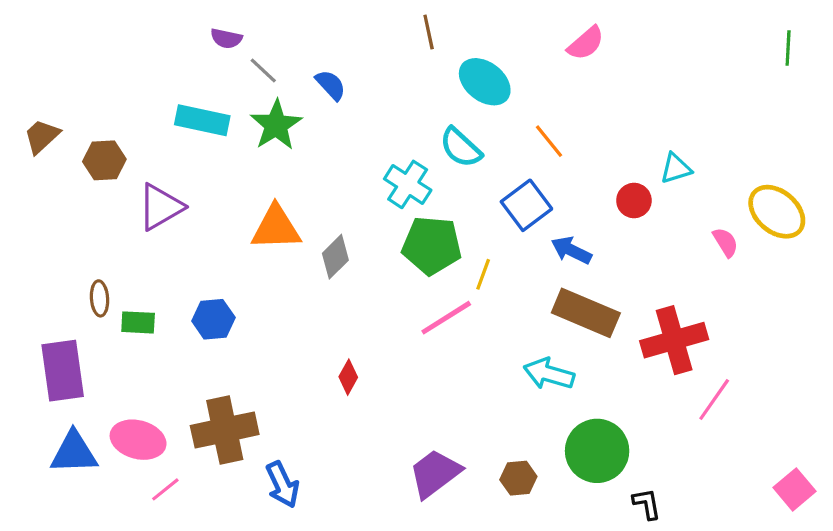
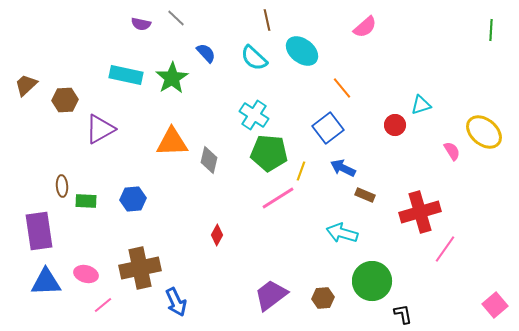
gray line: (263, 70) -> (176, 18), moved
cyan semicircle: (461, 148) -> (254, 58), moved
blue arrow: (571, 250) -> (343, 168), moved
gray diamond: (335, 257) -> (209, 160), turned -32
brown rectangle: (586, 313) -> (365, 195), size x0.5
pink ellipse: (138, 440) -> (86, 274), size x0.7

